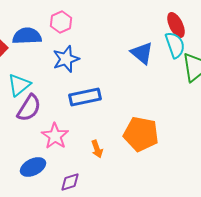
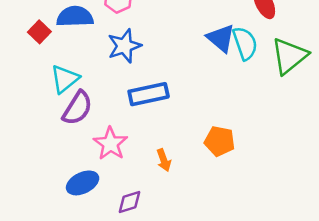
cyan semicircle: (175, 45) -> (245, 43), moved
orange pentagon: (141, 134) -> (220, 141), size x0.7

